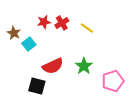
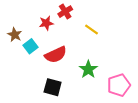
red cross: (62, 23) -> (65, 12), moved
red semicircle: (53, 66) -> (56, 55), moved
black square: (37, 86) -> (53, 87), moved

